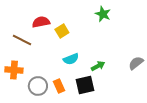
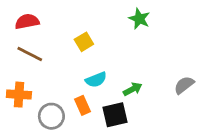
red semicircle: (41, 22) -> (27, 21), moved
orange rectangle: (59, 86) -> (83, 105), moved

